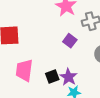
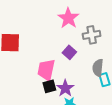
pink trapezoid: (24, 70) -> (46, 70), moved

